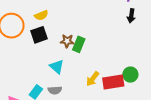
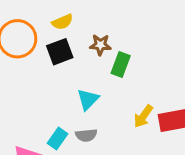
brown star: (67, 41) -> (100, 45), moved
cyan triangle: (57, 67) -> (88, 99), turned 35

